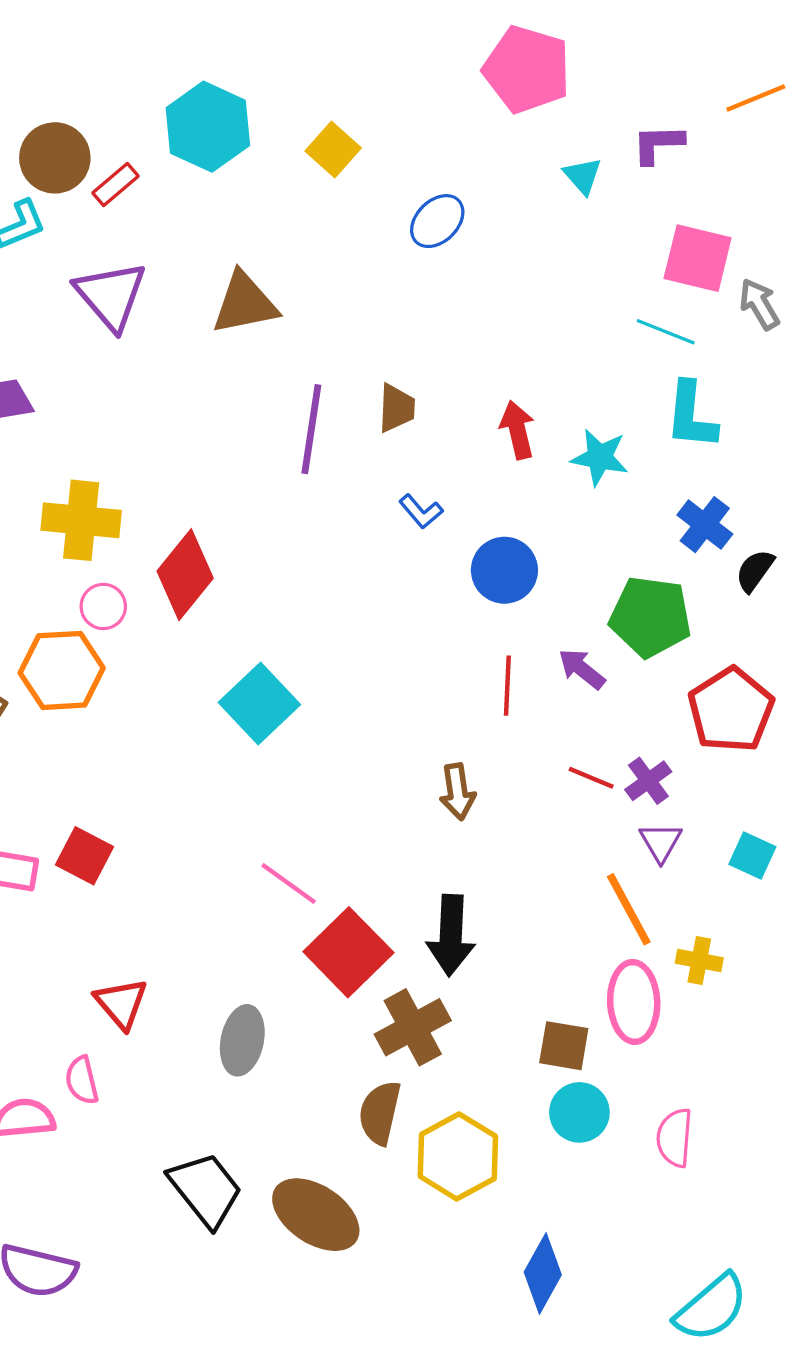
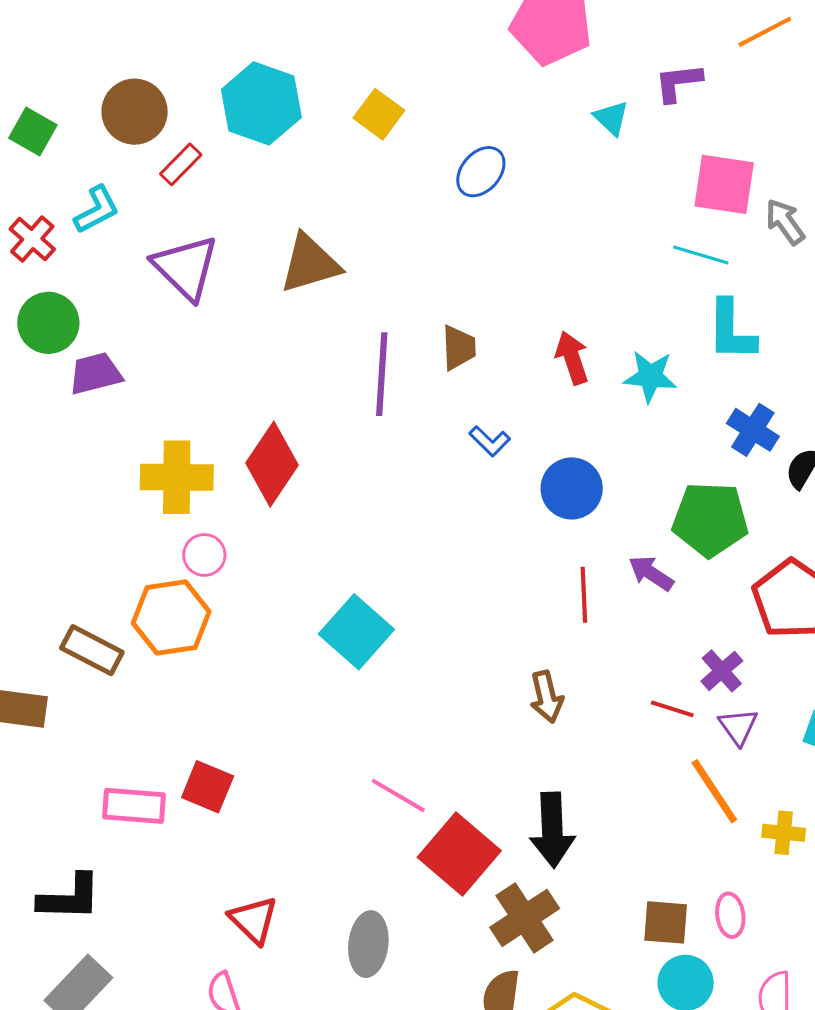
brown circle: (55, 158) -> (135, 112), moved
red diamond: (185, 575) -> (272, 464), moved
red line: (591, 778) -> (672, 709), moved
pink ellipse: (634, 1002) -> (730, 915), moved, size x0.6

